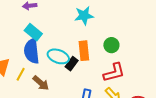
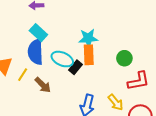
cyan star: (84, 16) -> (88, 38), moved
green circle: (111, 45) -> (124, 58), moved
red L-shape: (114, 72) -> (138, 81), moved

